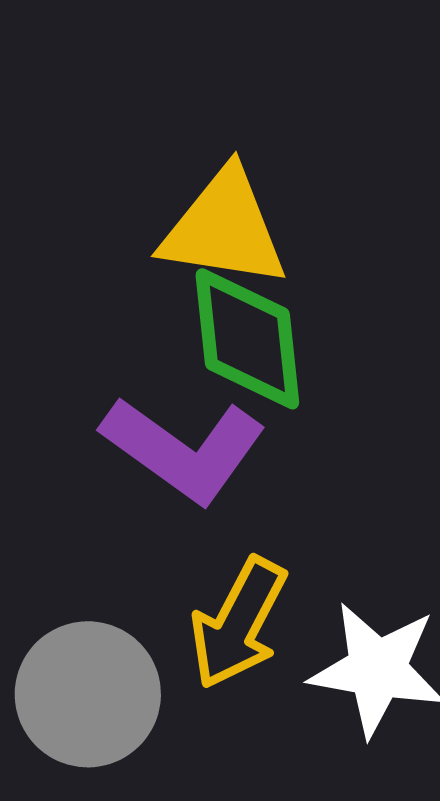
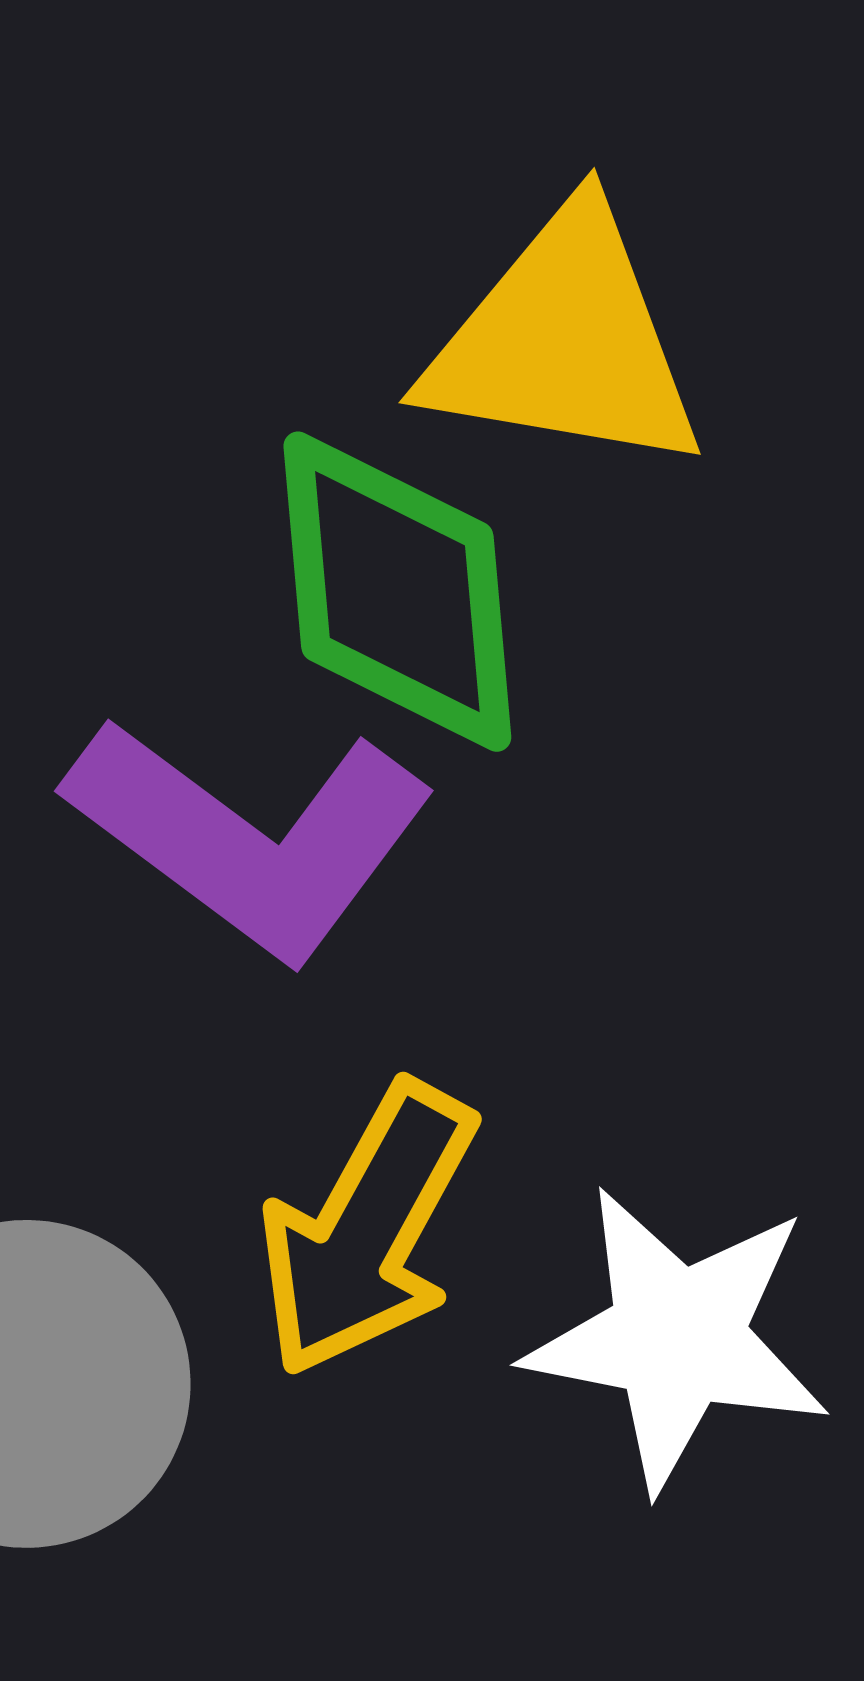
yellow triangle: (224, 228) -> (564, 342), moved

